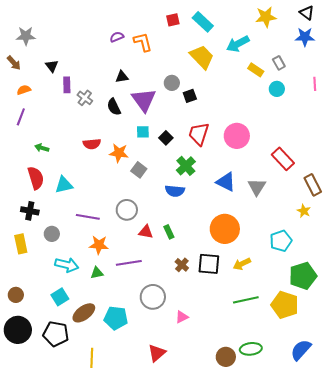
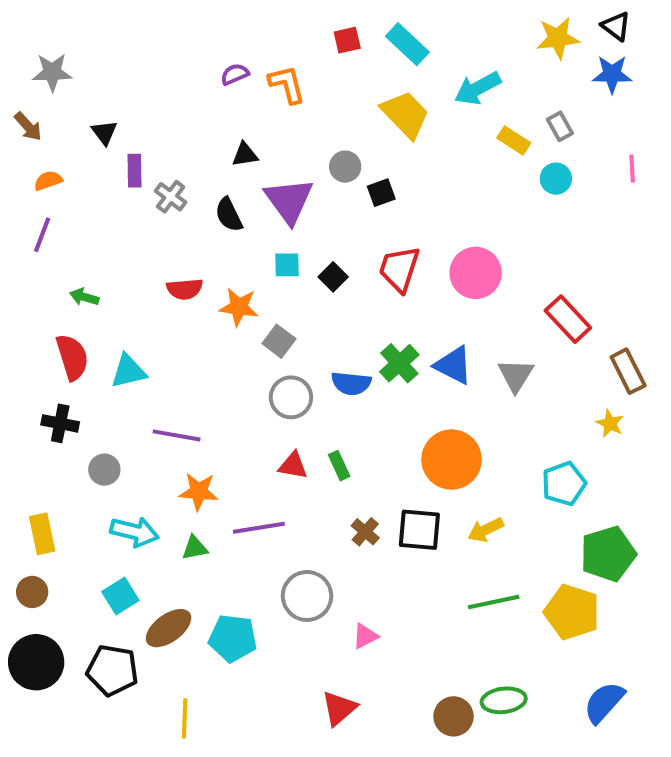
yellow star: (266, 17) -> (558, 38), moved
green cross: (186, 166) -> (399, 363), moved
gray circle: (127, 210) -> (291, 397), moved
yellow rectangle: (21, 244) -> (42, 534), moved
red triangle: (157, 353) -> (339, 708), moved

